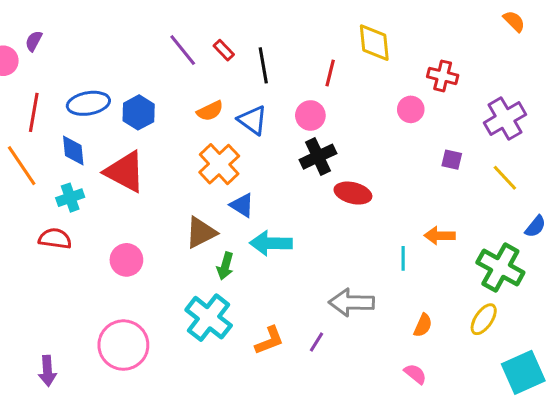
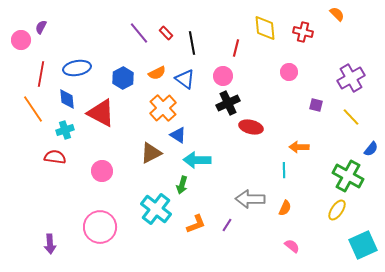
orange semicircle: (514, 21) -> (337, 14), moved
red cross: (443, 76) -> (303, 32), moved
blue hexagon: (139, 112) -> (123, 78), moved
orange arrow: (440, 236) -> (299, 147), moved
green arrow: (225, 266) -> (182, 185), moved
orange semicircle: (423, 325) -> (285, 208), moved

